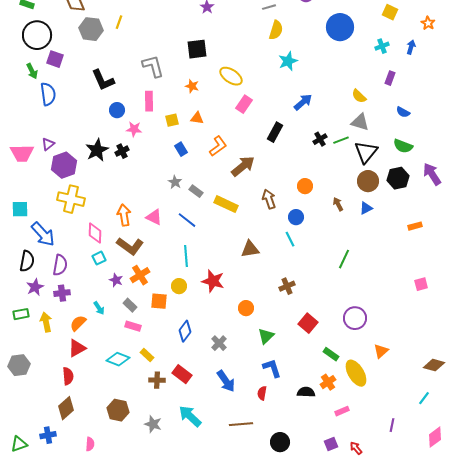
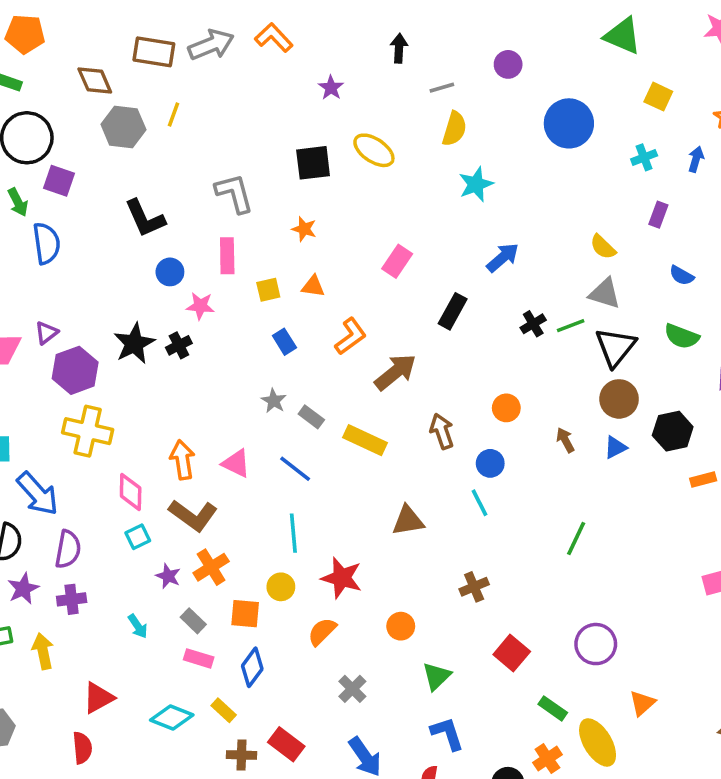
yellow ellipse: (231, 76) -> (374, 150), moved
black hexagon: (398, 178) -> (673, 431), moved
orange semicircle: (78, 323) -> (322, 632), moved
blue diamond: (185, 331) -> (252, 667), moved

